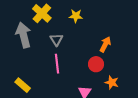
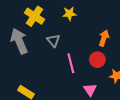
pink line: (57, 64) -> (71, 63), moved

